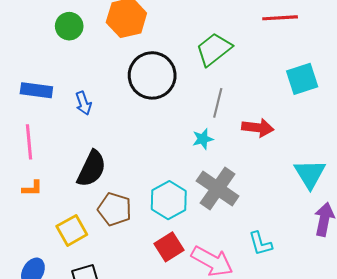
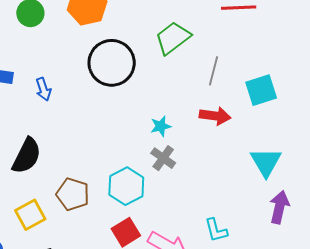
cyan square: (302, 79) -> (261, 90), moved
gray line: (218, 103) -> (214, 71), moved
black semicircle: (92, 169) -> (27, 156), moved
gray cross: (218, 188) -> (163, 158), moved, size x0.6

